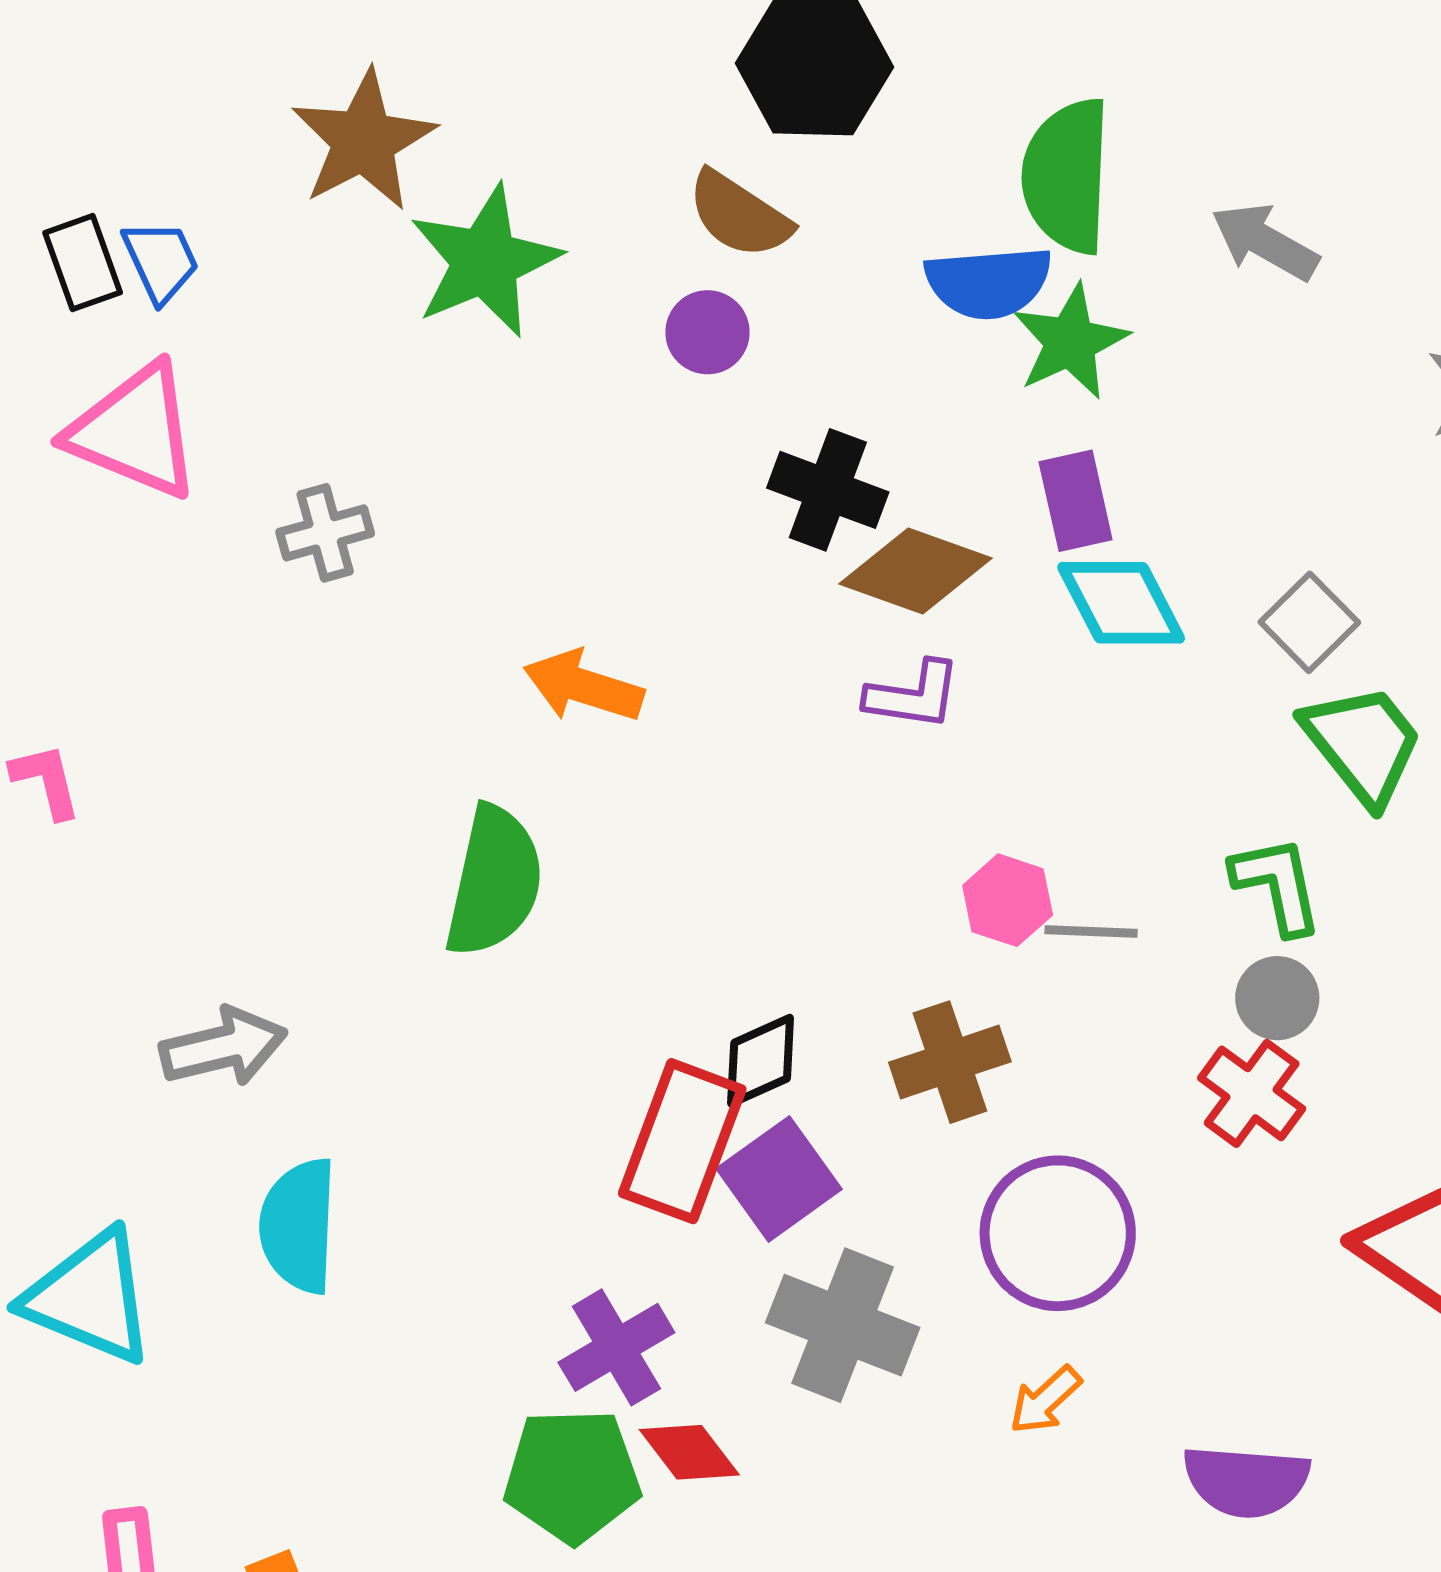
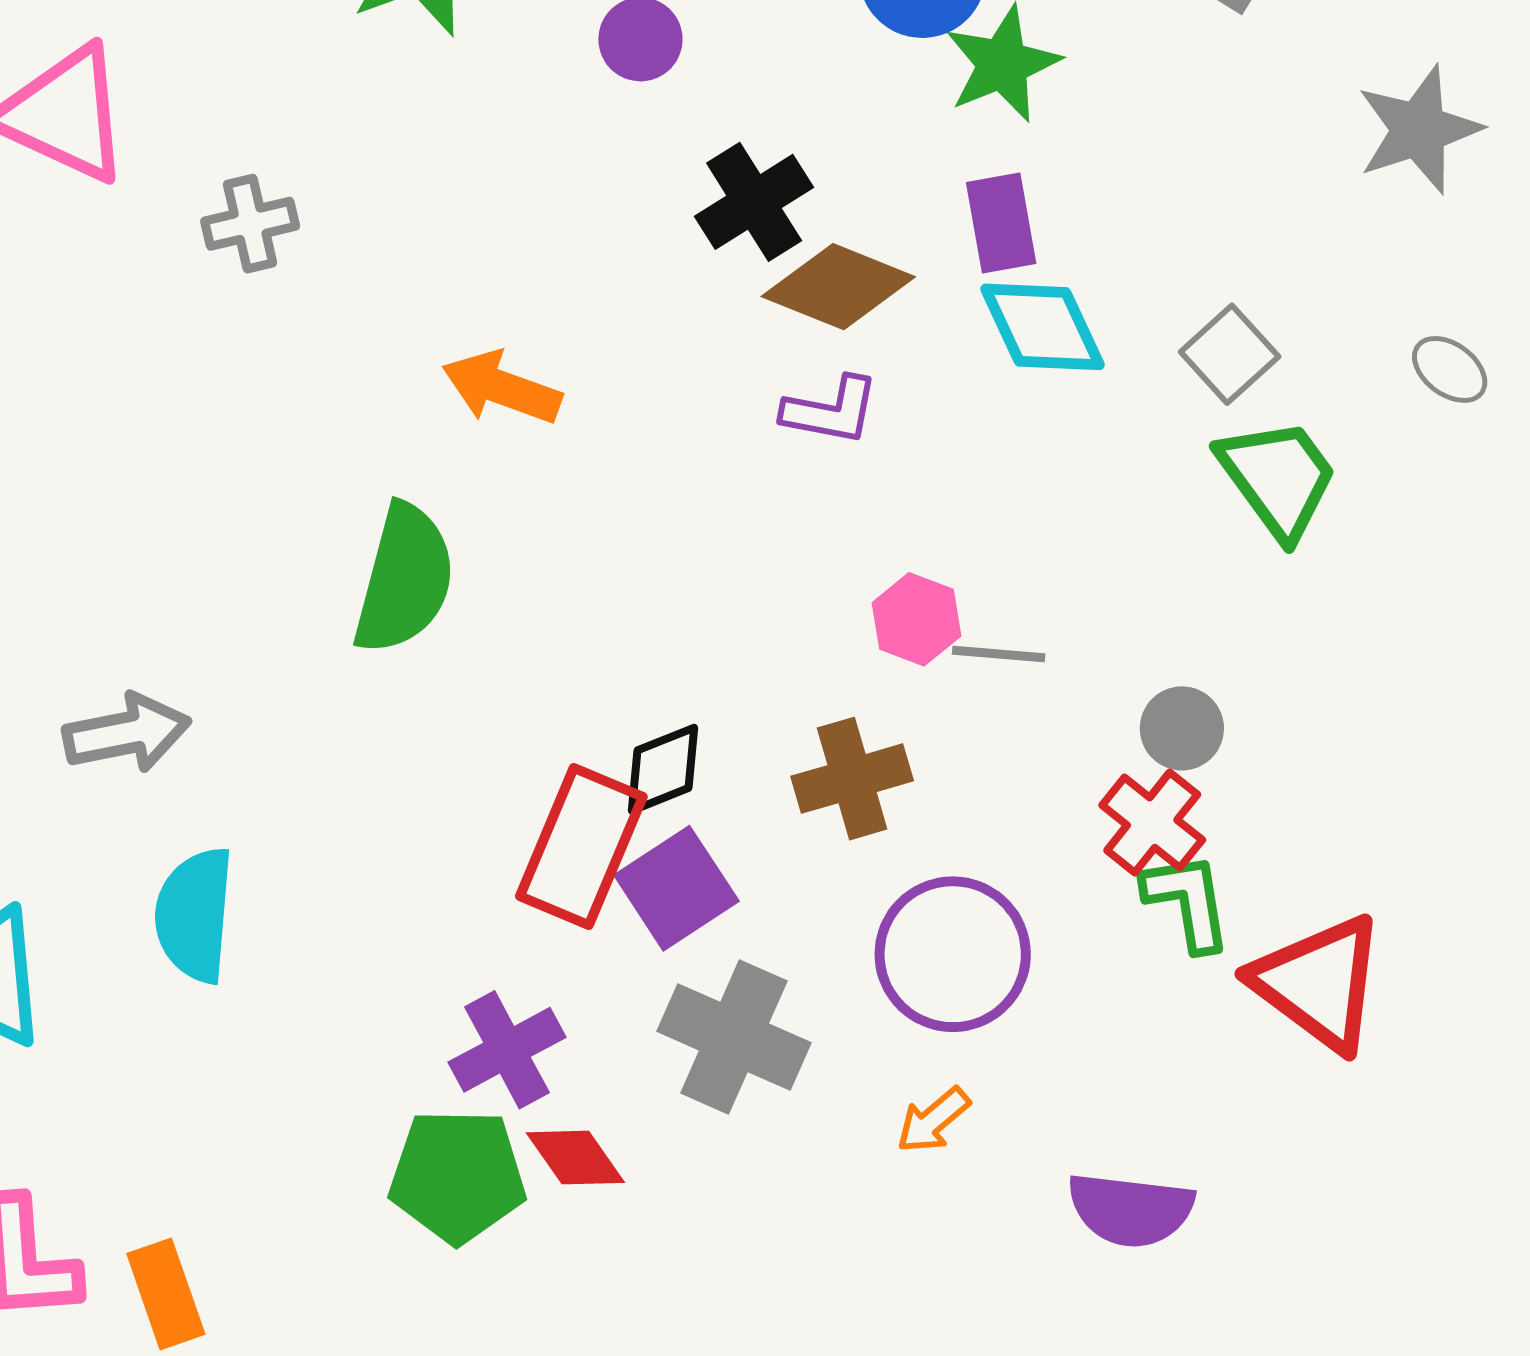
black cross: (828, 490) -> (754, 202), turned 35
green L-shape: (1277, 885) -> (1187, 901), moved

